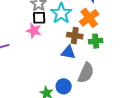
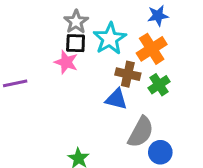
green cross: (96, 41) -> (159, 85), turned -32
blue circle: (64, 86) -> (160, 152), moved

